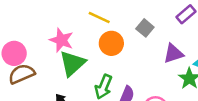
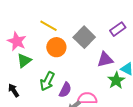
gray square: (145, 28) -> (84, 37), size x1.5
green triangle: (72, 63) -> (24, 61), size x0.7

